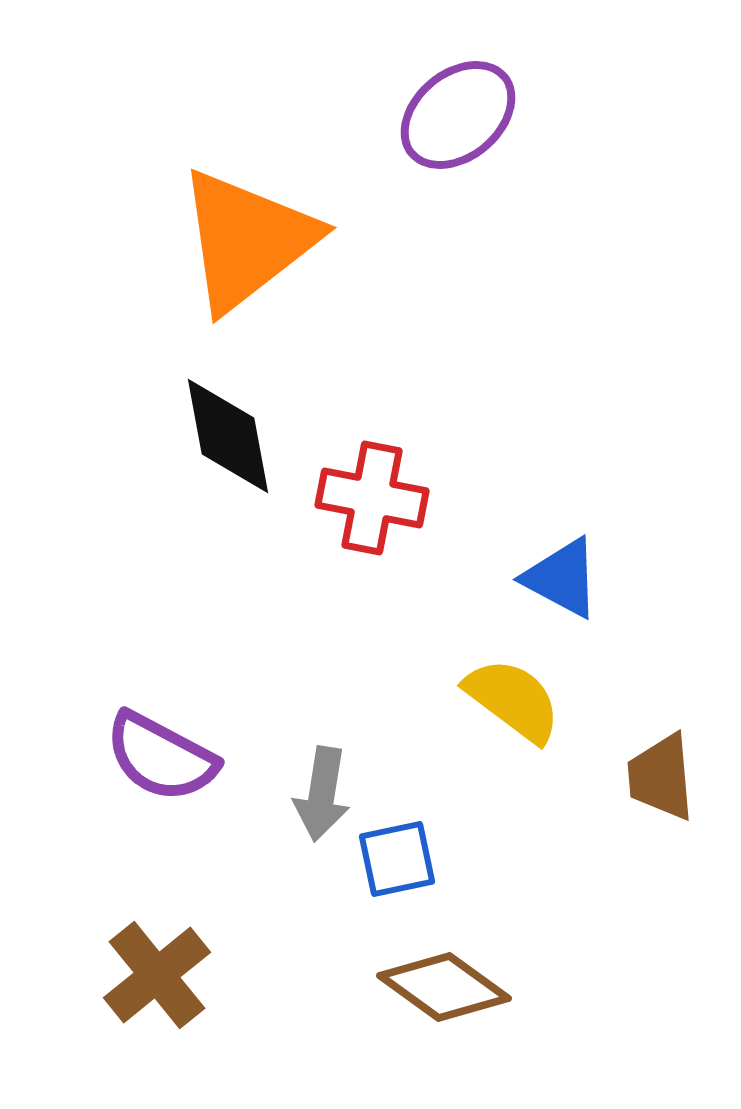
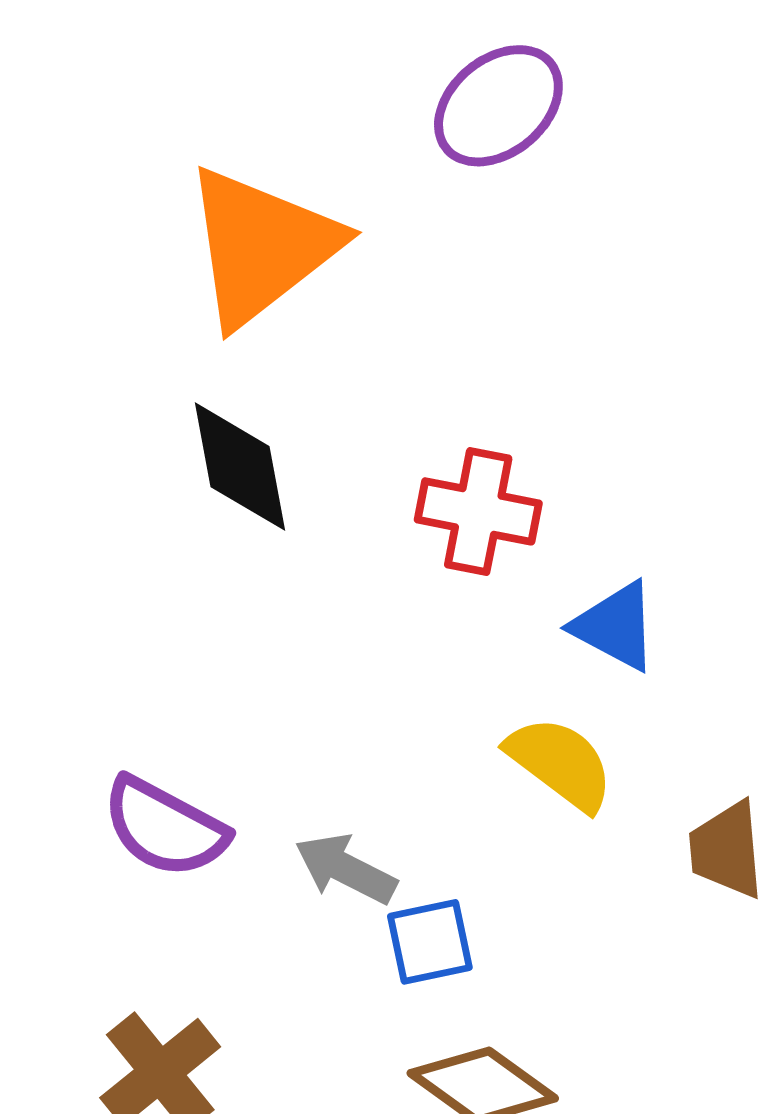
red cross: (372, 498) -> (478, 511), moved
gray arrow: (322, 794) -> (346, 869), turned 108

